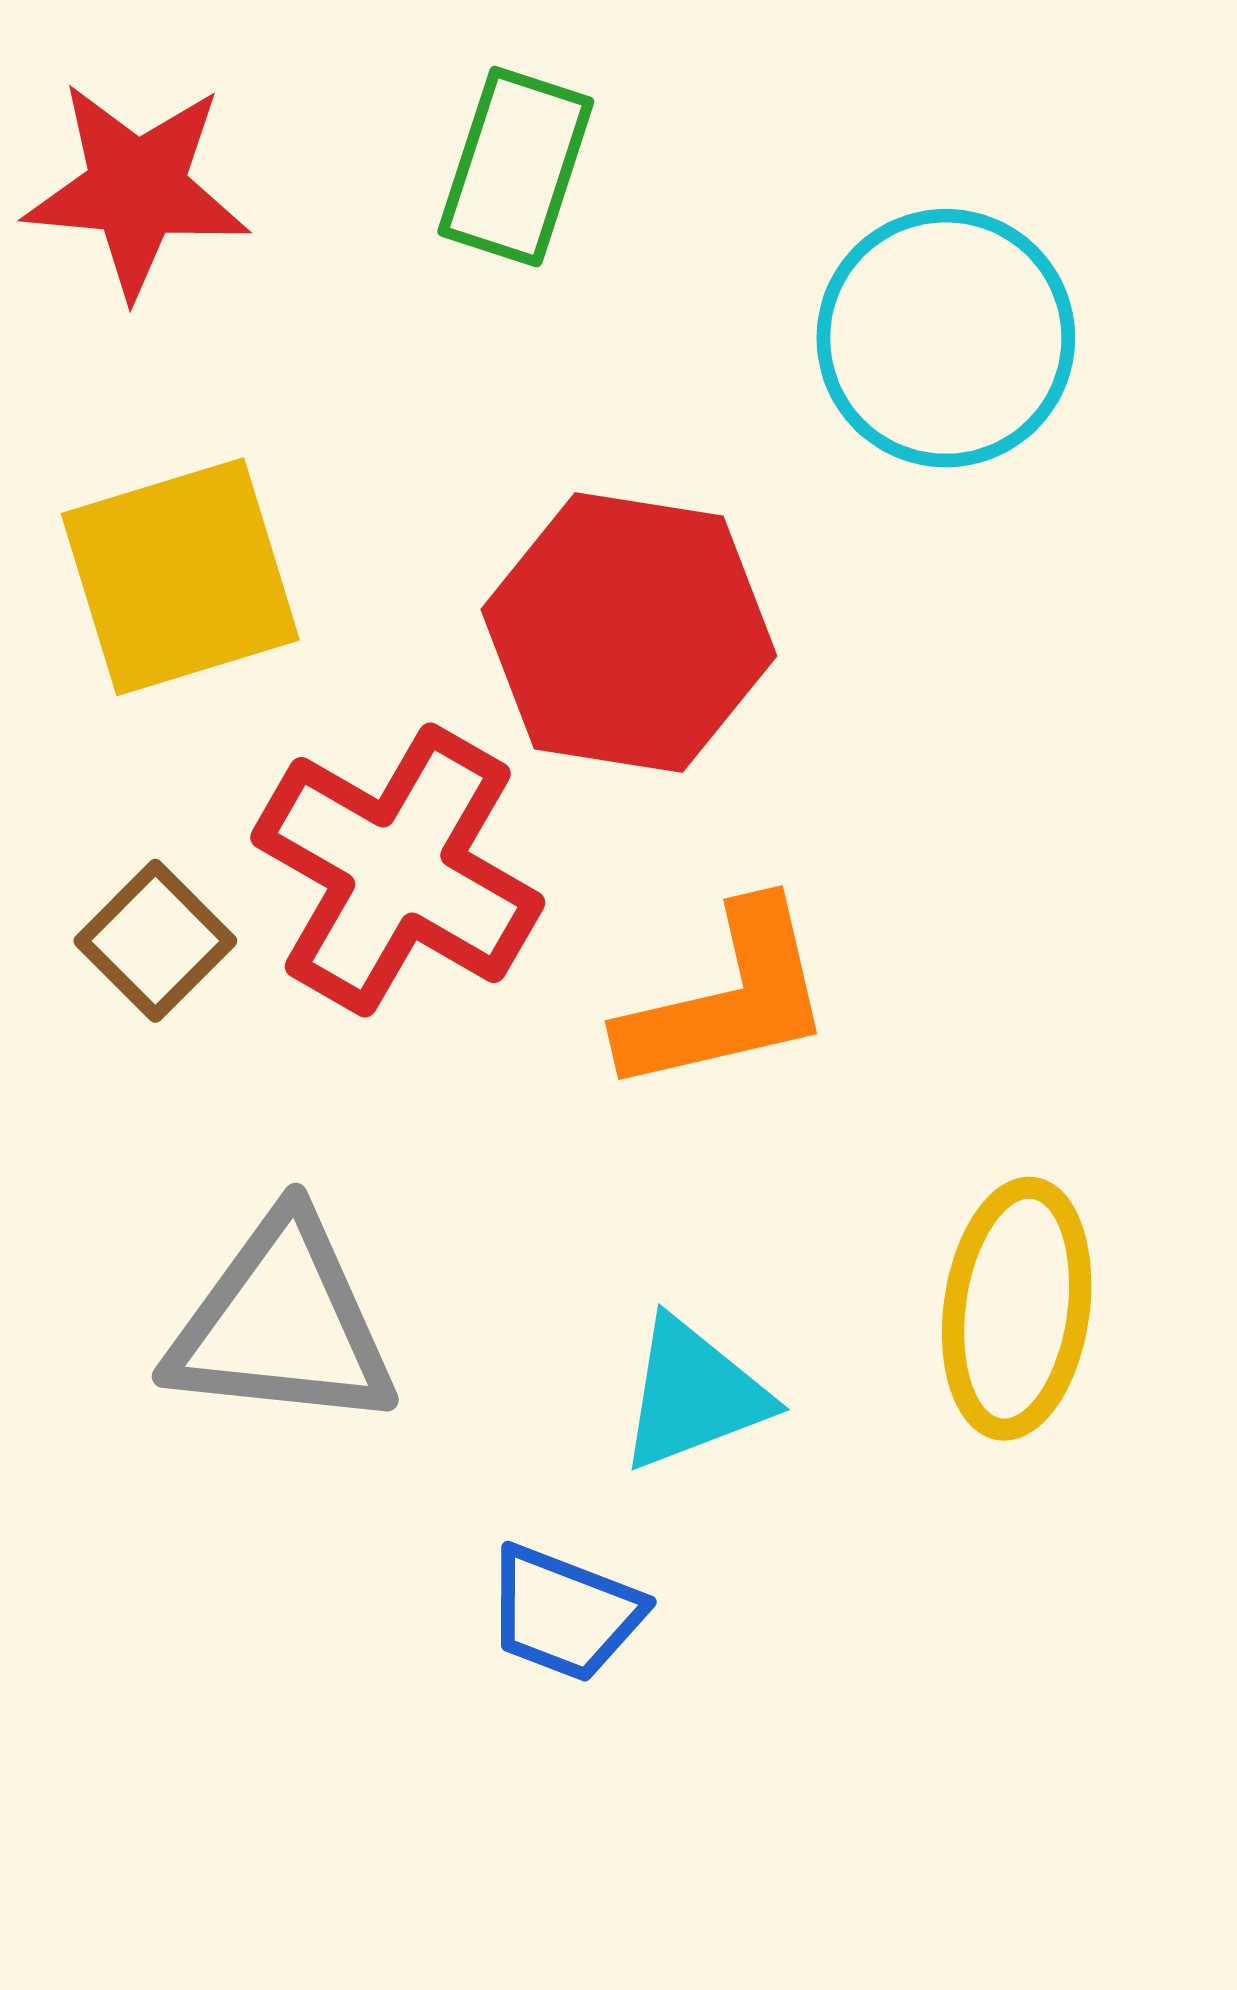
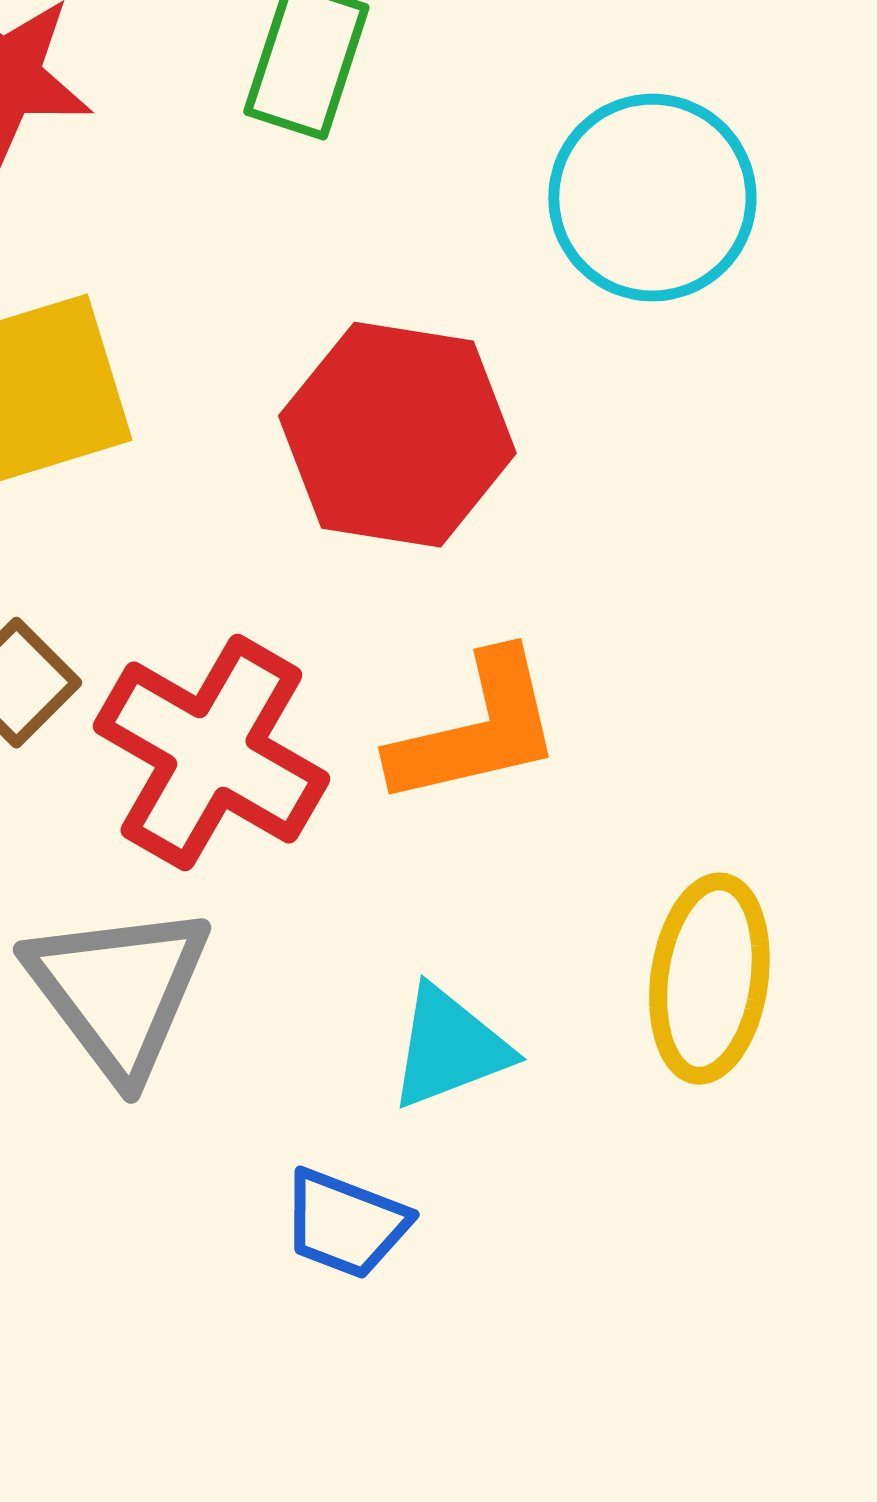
red cross: (398, 870) -> (211, 753), moved
gray triangle: (282, 1324) -> (118, 991), turned 47

